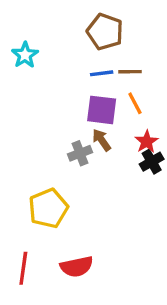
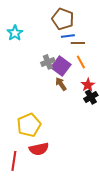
blue line: (102, 73) -> (68, 36), moved
purple square: (102, 110) -> (61, 66), turned 30
gray cross: (80, 153) -> (48, 62), moved
red semicircle: (77, 267) -> (39, 149), moved

